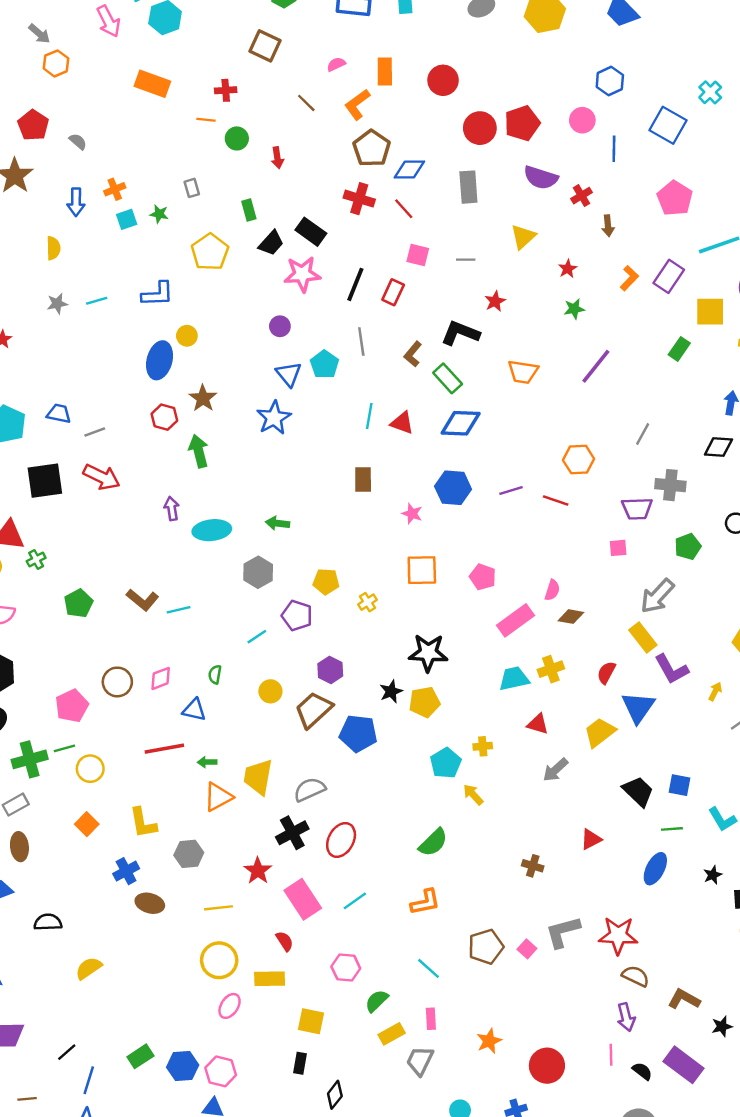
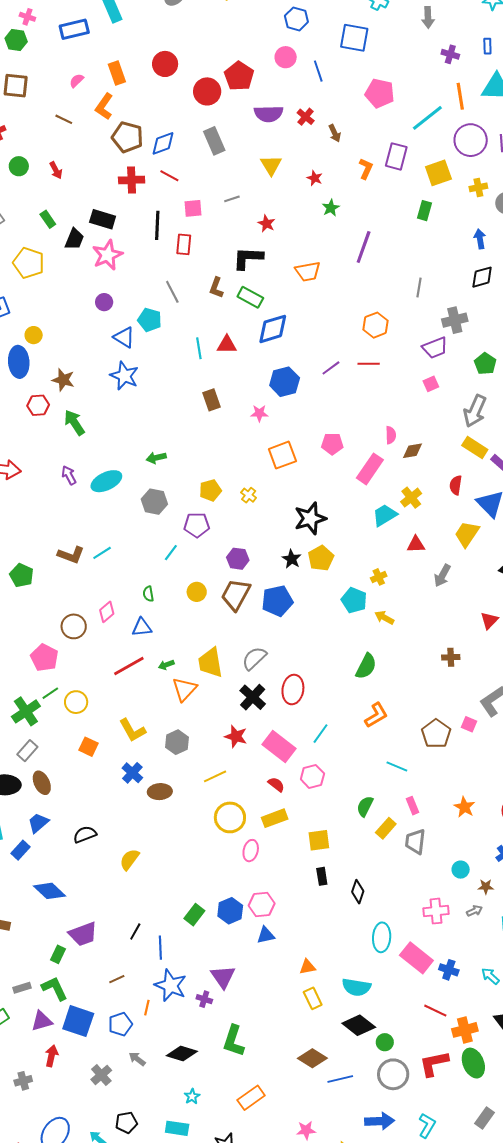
black line: (355, 284) -> (157, 225), moved
pink hexagon: (346, 968) -> (312, 776), moved

